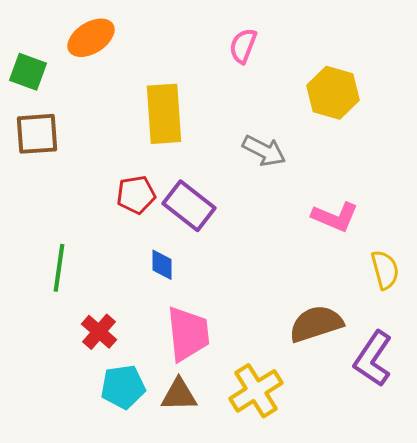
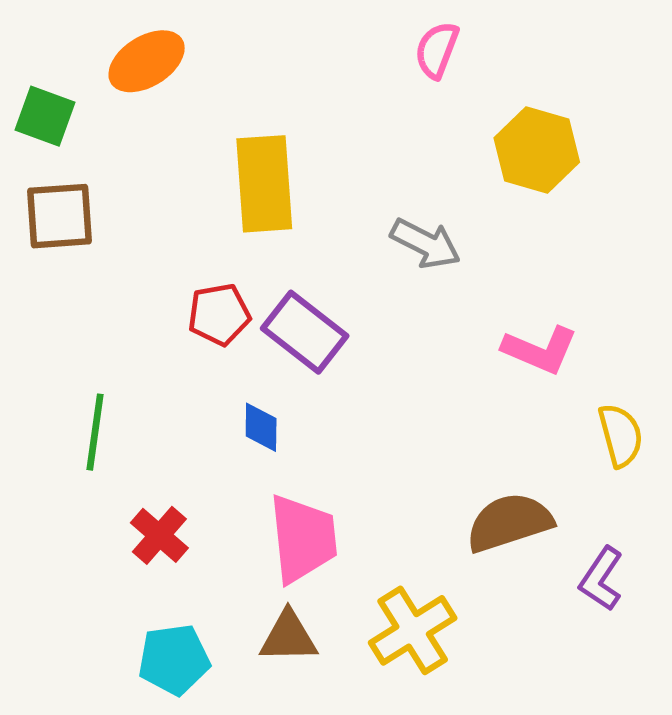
pink semicircle: (243, 46) -> (437, 50), moved
purple L-shape: (373, 359) -> (601, 579), size x0.7
cyan pentagon: (123, 387) -> (174, 659), moved

